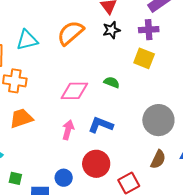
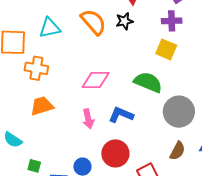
black star: (111, 30) -> (124, 21), moved
orange semicircle: (71, 33) -> (93, 22), turned 88
green semicircle: (112, 82) -> (148, 82), moved, size x1.8
pink arrow: (68, 130) -> (88, 119), turned 150

